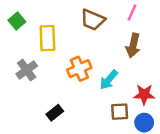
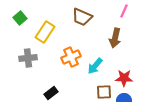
pink line: (132, 12) -> (124, 11), moved
yellow rectangle: (47, 38) -> (45, 32), turned 35
gray cross: (27, 70) -> (28, 58), turned 30

